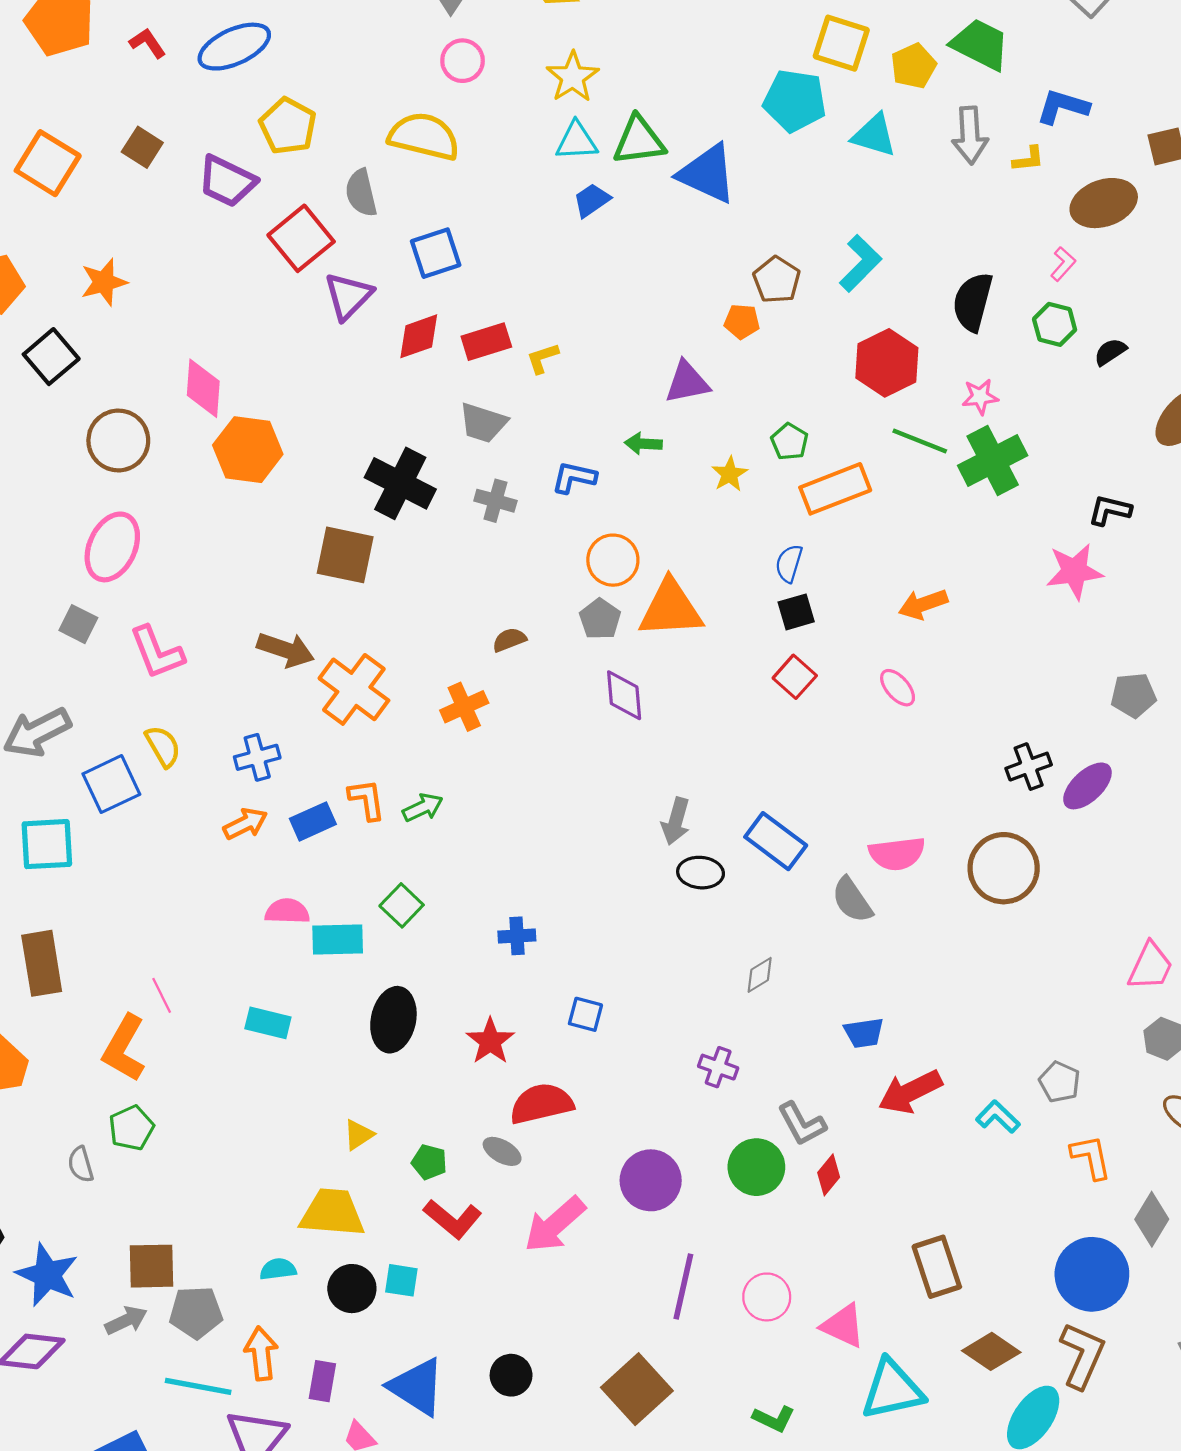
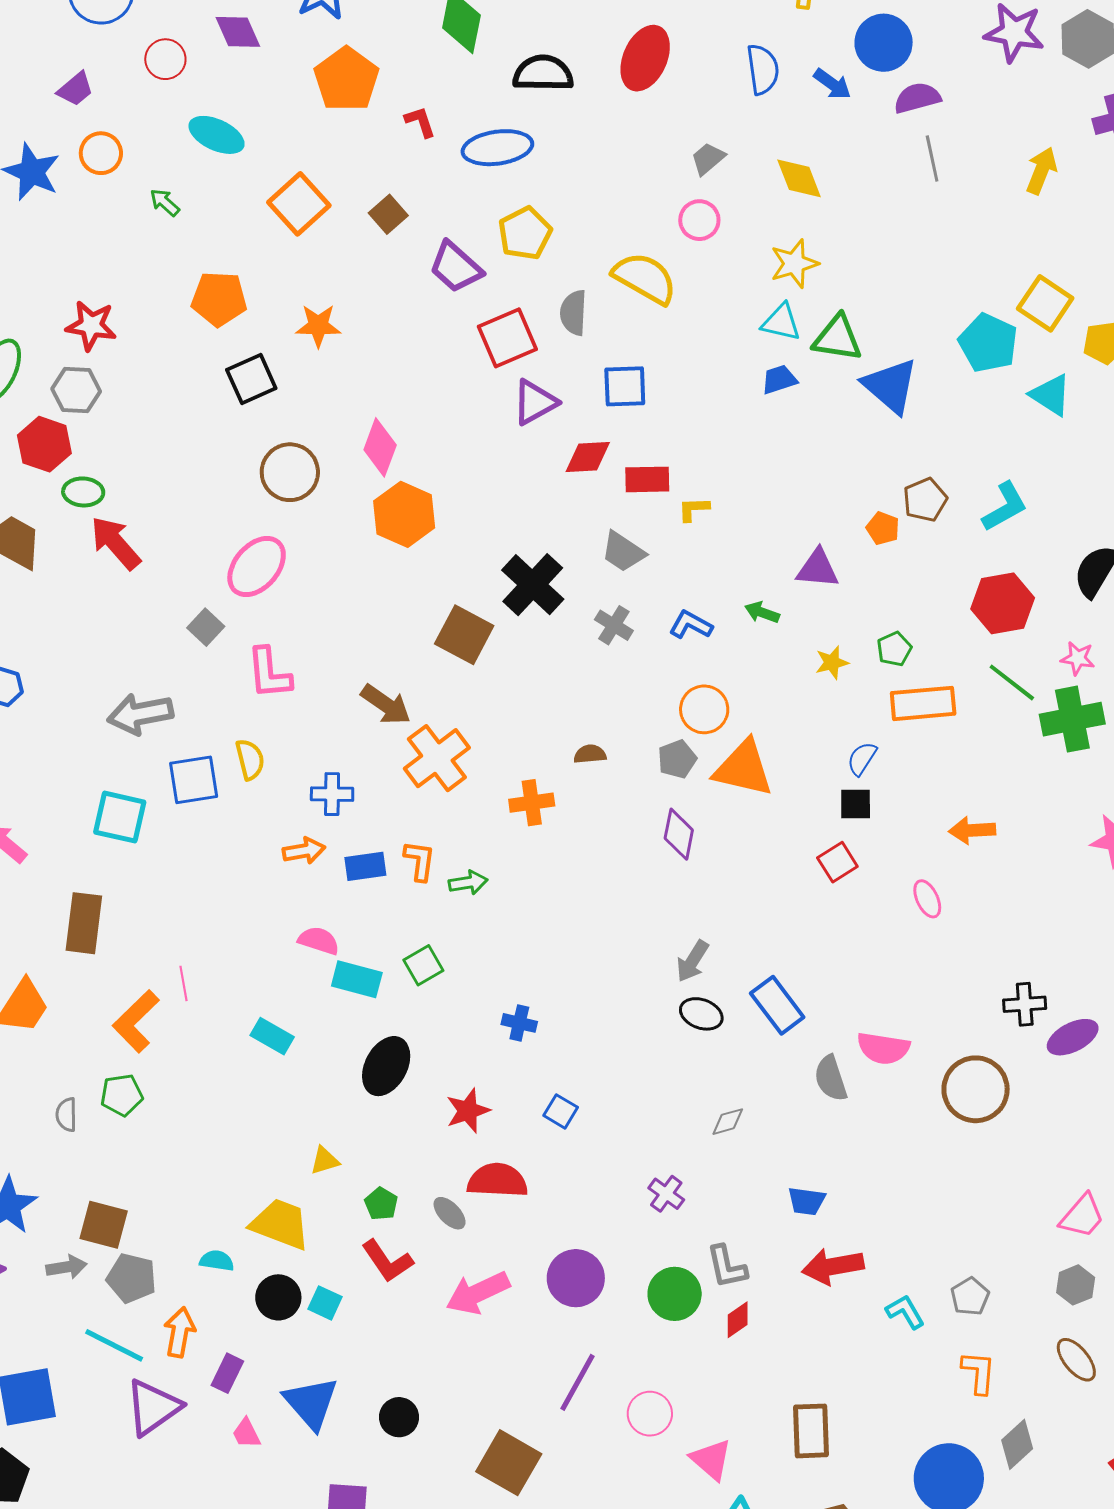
brown square: (637, 1389) -> (509, 1463), turned -34

